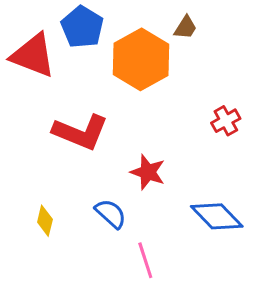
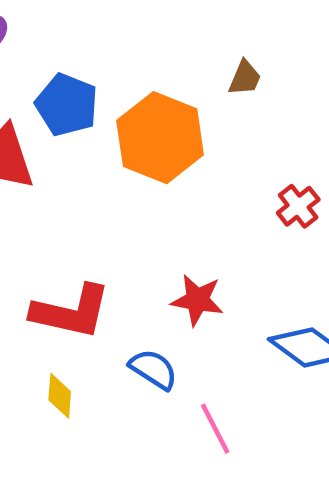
brown trapezoid: (185, 28) -> (245, 78), moved
red L-shape: (81, 132) -> (71, 312), moved

